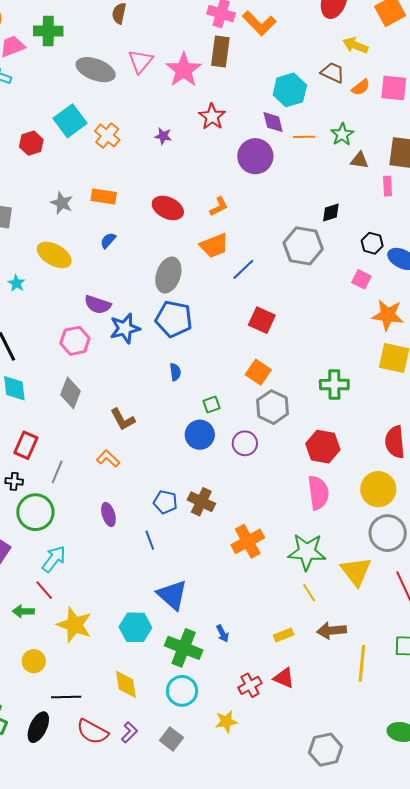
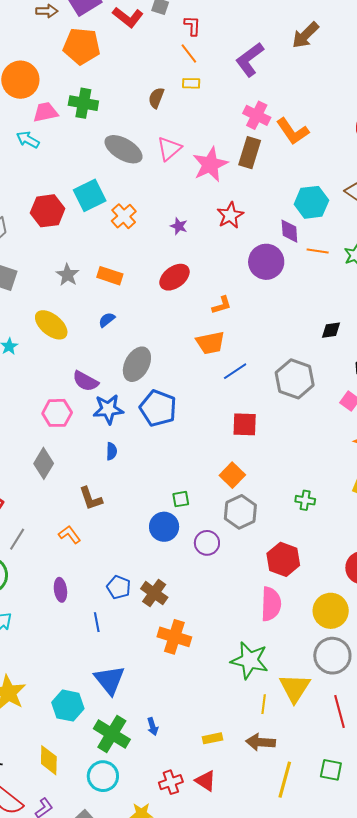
red hexagon: (31, 143) -> (48, 211), size x1.4
red ellipse: (168, 208) -> (175, 277), moved, turned -72
gray hexagon: (303, 246) -> (295, 379), moved
gray ellipse: (168, 275) -> (137, 364), moved
red square: (262, 320) -> (245, 424), turned -32
blue semicircle: (175, 372) -> (112, 451), moved
green cross: (334, 385) -> (305, 500), size x0.7
orange cross: (248, 541) -> (174, 637), moved, turned 36
yellow line: (309, 593) -> (264, 704), moved, turned 30

